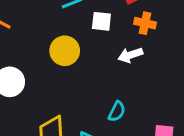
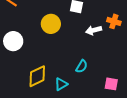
orange cross: (145, 23) -> (114, 21), moved

